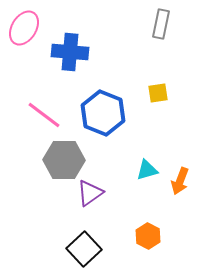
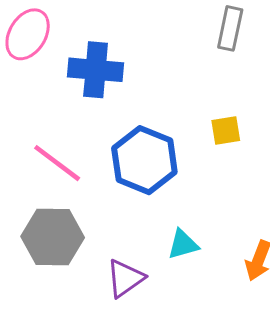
gray hexagon: (64, 160) -> (53, 237), moved
cyan triangle: (147, 170) -> (183, 244), moved

